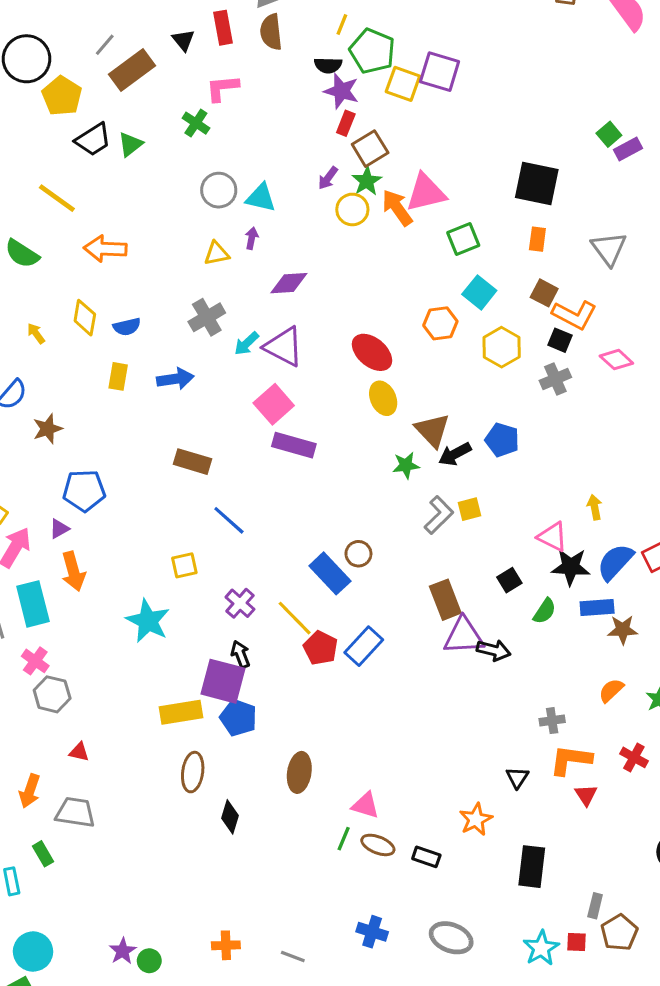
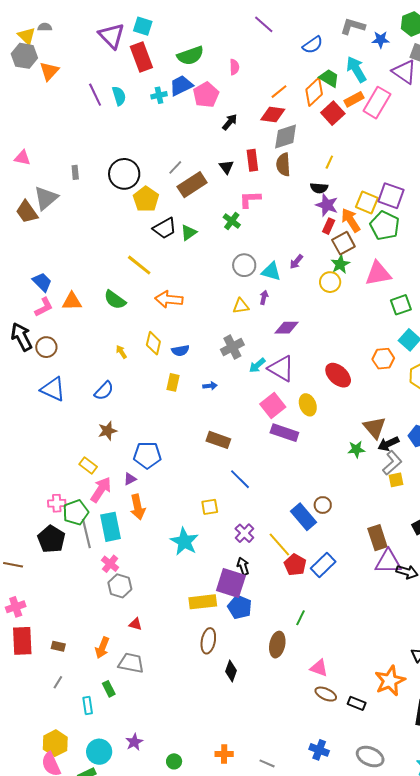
green pentagon: (372, 51) -> (385, 226), moved
purple arrow: (328, 178) -> (296, 262), moved
orange arrow: (397, 208) -> (351, 220), moved
blue arrow: (175, 379) -> (210, 386), size x0.6
yellow ellipse: (383, 398) -> (308, 405), moved
brown star: (48, 429) -> (107, 431), moved
gray L-shape: (439, 515) -> (392, 463), moved
orange star: (476, 819) -> (390, 681), size x1.4
green line: (344, 839) -> (301, 618), moved
purple star: (123, 951) -> (134, 742), moved

